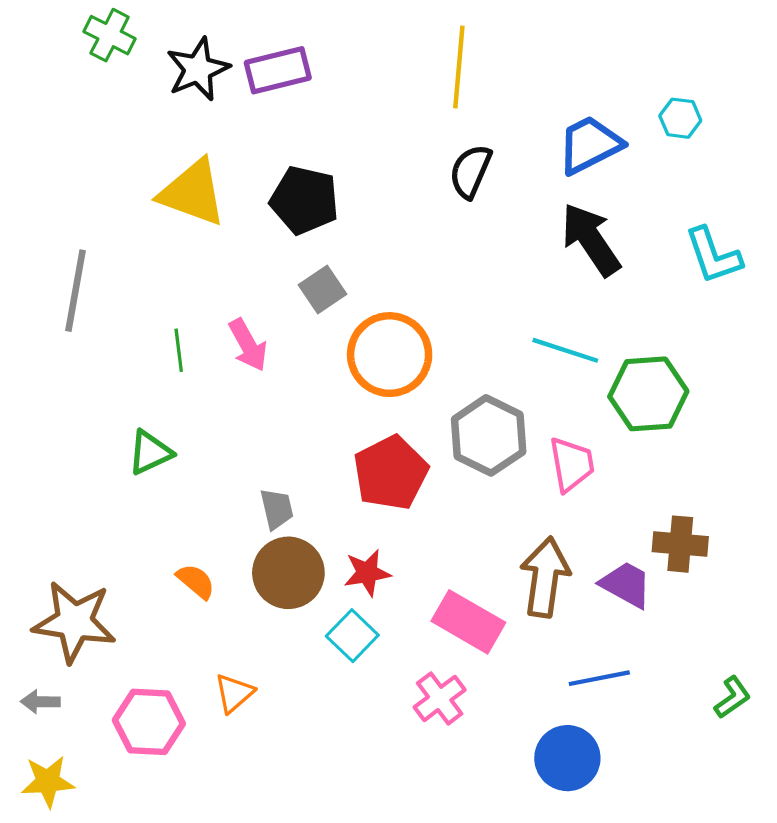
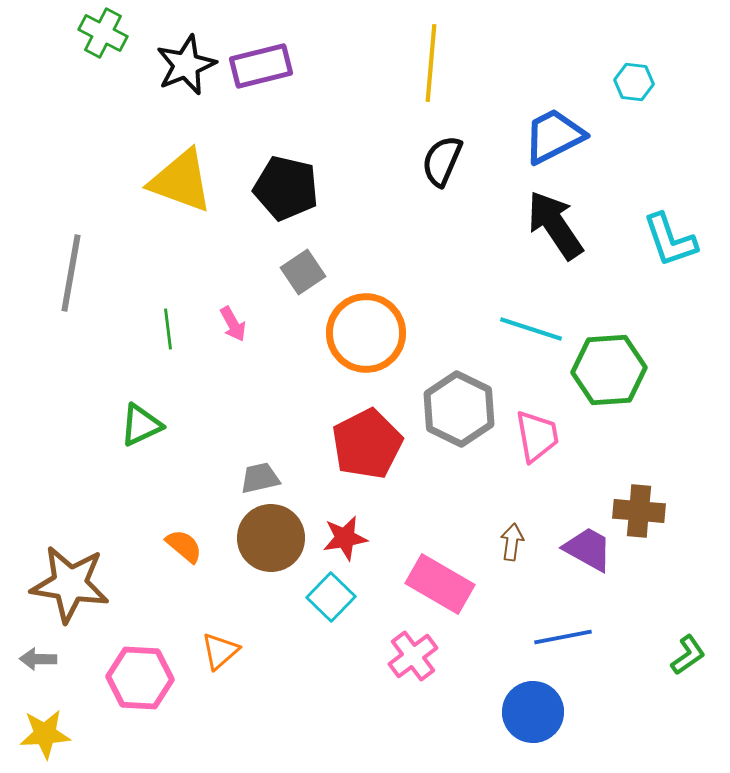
cyan hexagon: (680, 118) -> (634, 82), moved
pink arrow: (248, 345) -> (233, 324), size x0.7
gray trapezoid: (277, 509) -> (260, 478), turned -90
brown arrow: (545, 577) -> (512, 542), size x0.5

